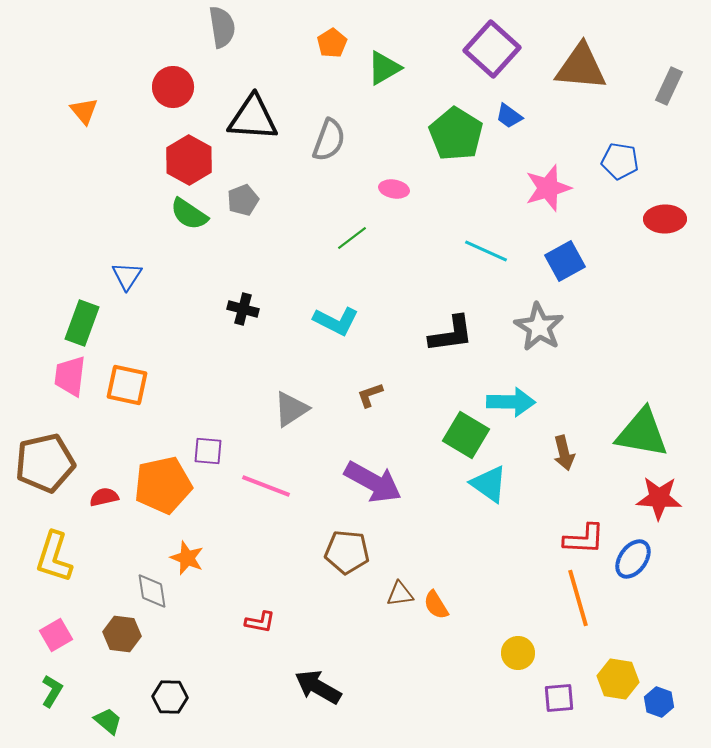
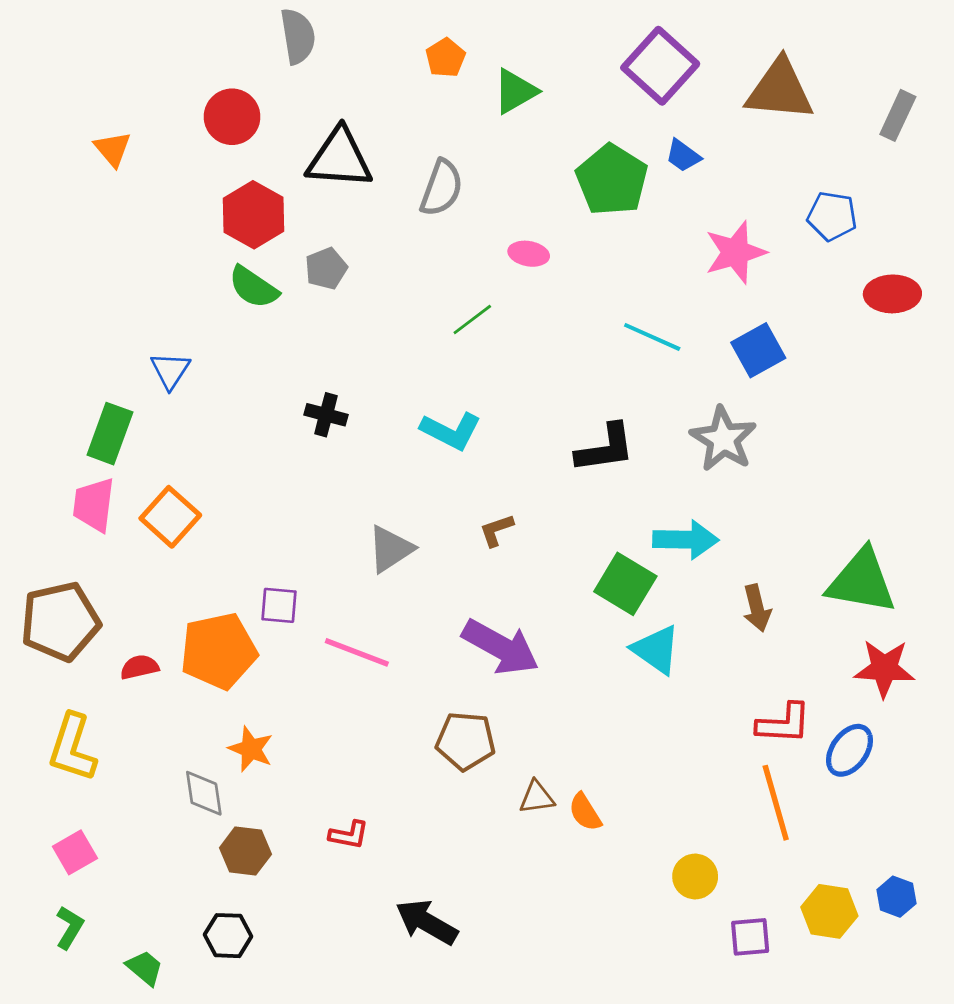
orange square: (127, 385) -> (170, 517), turned 30
brown hexagon: (122, 634) -> (245, 851), moved
blue hexagon: (659, 702) -> (896, 897), moved

